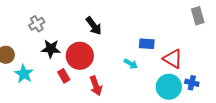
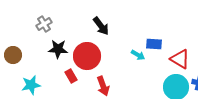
cyan arrow: (131, 64) -> (138, 55), moved
cyan star: (24, 74) -> (31, 85), moved, turned 30

